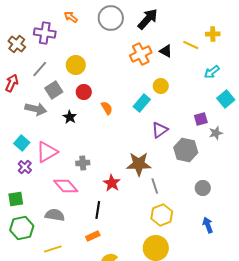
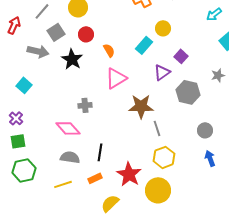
black star: (70, 117) -> (72, 59), size x1.5
purple square: (201, 119) -> (181, 56), moved, turned -32
pink triangle: (47, 152) -> (116, 78), moved
purple cross: (25, 167) -> (16, 118), moved
red star: (112, 183) -> (129, 174), moved, size x1.4
gray semicircle: (55, 215) -> (70, 157), moved
blue arrow: (208, 225) -> (210, 158), moved
yellow line: (53, 249) -> (63, 184), moved

